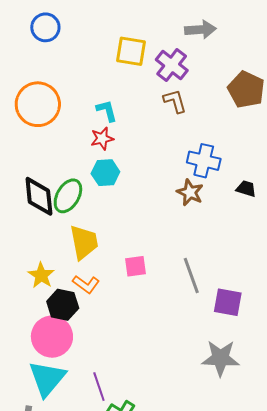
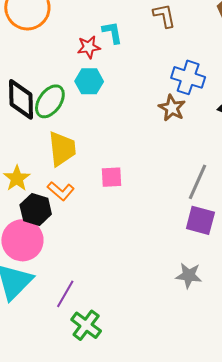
cyan L-shape: (107, 111) -> (112, 32), moved
gray line: (191, 275) -> (197, 182), moved, turned 39
gray star: (221, 358) -> (189, 276), size x0.7
purple line: (99, 387) -> (65, 294), turned 44

